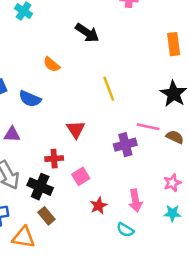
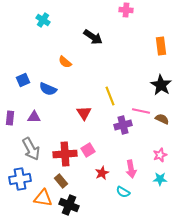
yellow line: (109, 89) -> (110, 96), moved
red cross: (54, 159) -> (65, 154), moved, size x1.6
black cross: (40, 187) -> (69, 205), moved

